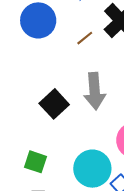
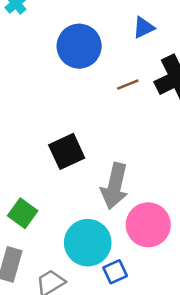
gray arrow: (95, 91) -> (115, 186), moved

